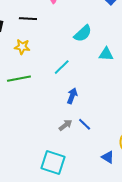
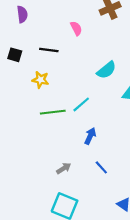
green line: (19, 79) -> (53, 112), moved
gray arrow: (65, 125) -> (64, 168), moved

